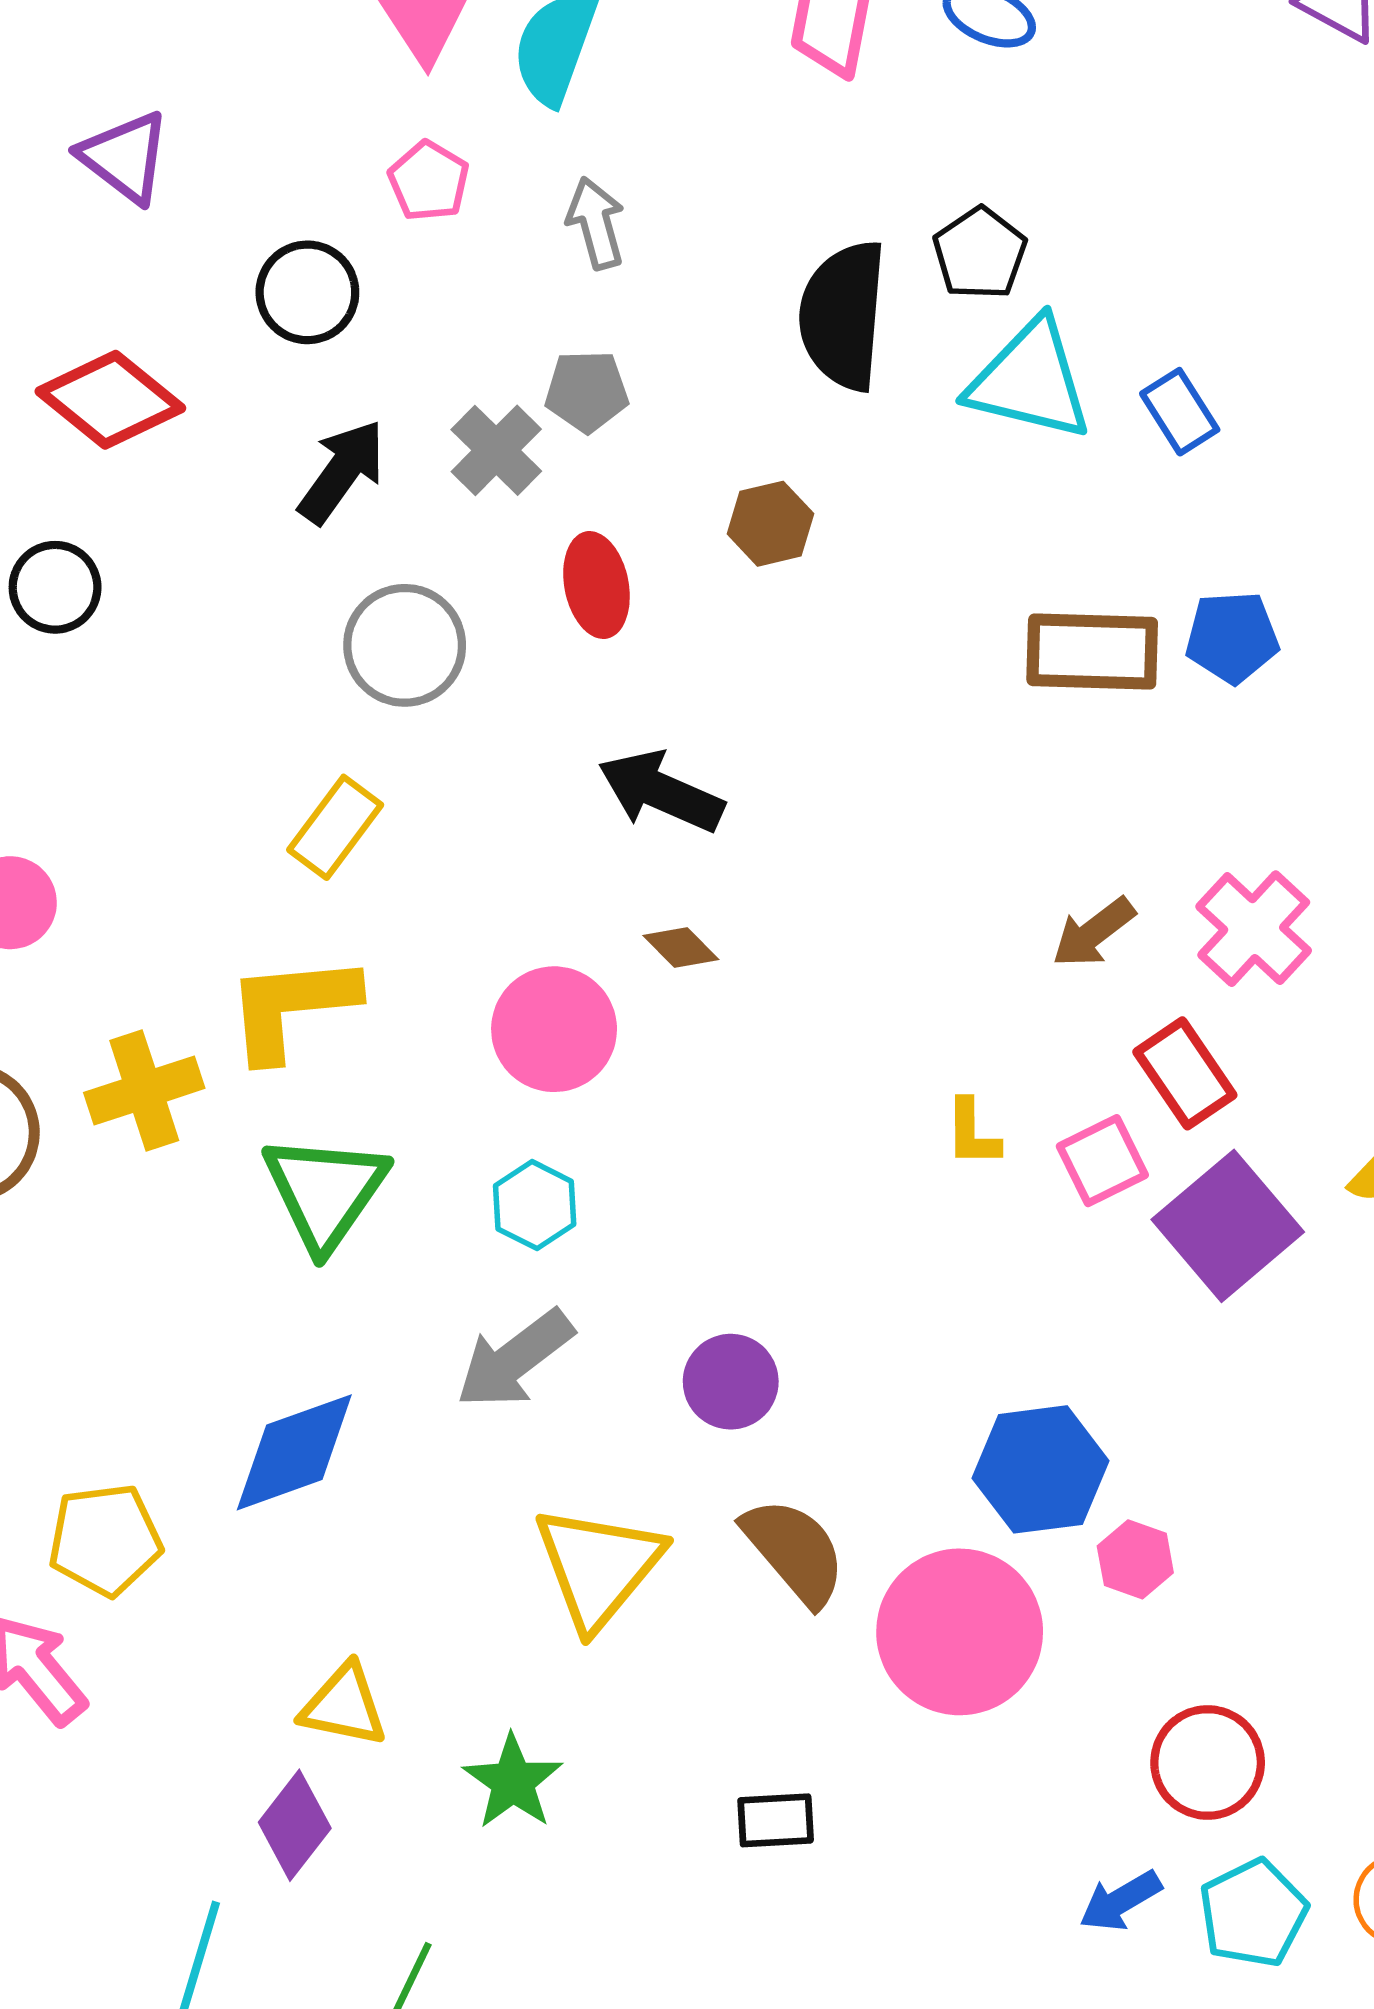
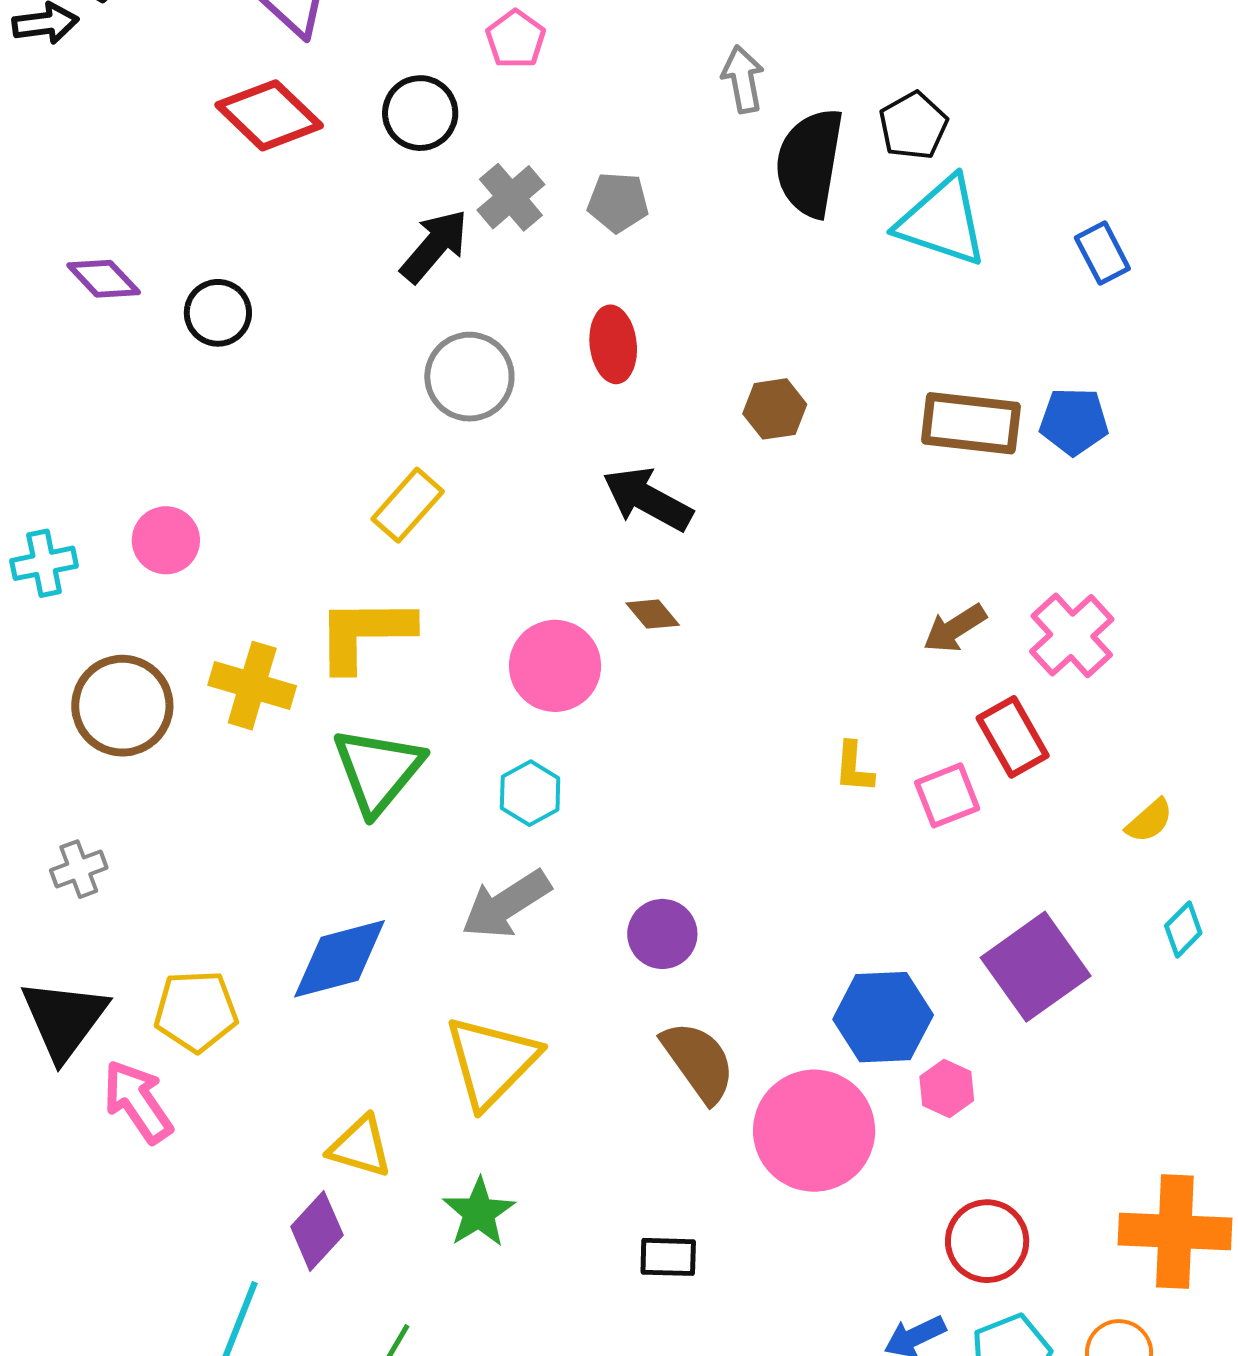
gray arrow: (596, 223) -> (743, 79), moved
red diamond: (110, 400) -> (269, 115), moved
blue rectangle: (1180, 412) -> (1102, 253), moved
gray cross: (496, 450) -> (511, 197), moved
brown hexagon: (770, 524) -> (775, 409), moved
yellow cross: (144, 1090) -> (252, 686), turned 30
purple square: (1228, 1226) -> (1036, 967), moved
yellow triangle: (598, 1567) -> (491, 1061), moved

